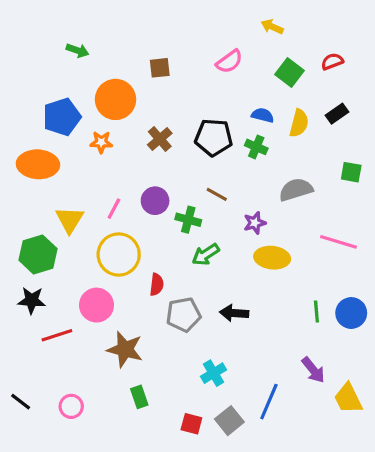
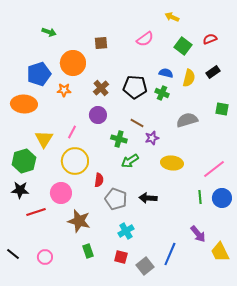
purple circle: (155, 201) -> (98, 115), moved
purple star: (255, 223) -> (152, 138), moved
pink line: (339, 242) -> (214, 169), moved, turned -55
gray pentagon: (184, 315) -> (116, 199), turned 30
cyan cross: (214, 373) -> (126, 231), moved
red square: (191, 424) -> (121, 257), moved

